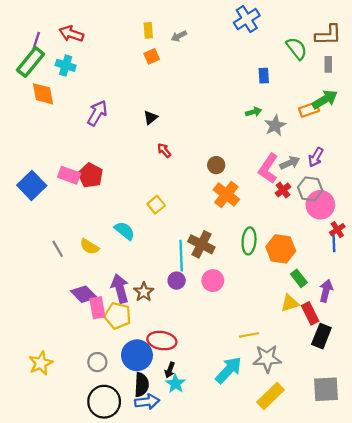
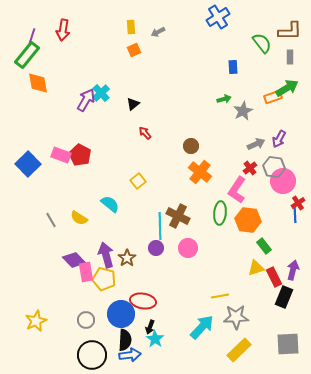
red arrow: (71, 34) -> (63, 30), turned -100
cyan cross: (66, 65) -> (101, 93), moved, turned 30
pink L-shape: (268, 168) -> (237, 190), moved
purple arrow: (326, 291) -> (293, 270), moved

